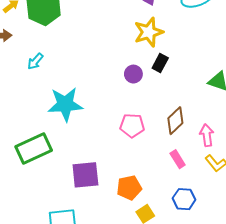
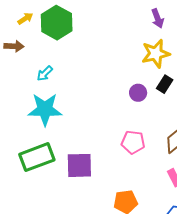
cyan star: (65, 104) -> (45, 109), moved
purple square: (85, 175) -> (79, 165), moved

